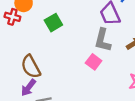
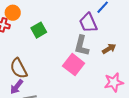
pink square: (94, 62) -> (74, 65), size x1.5

